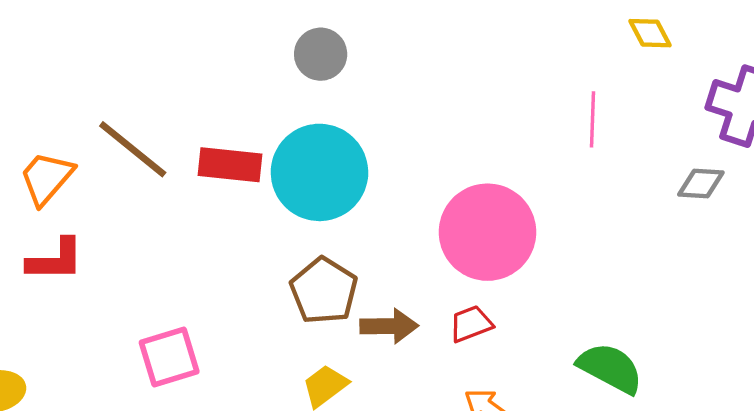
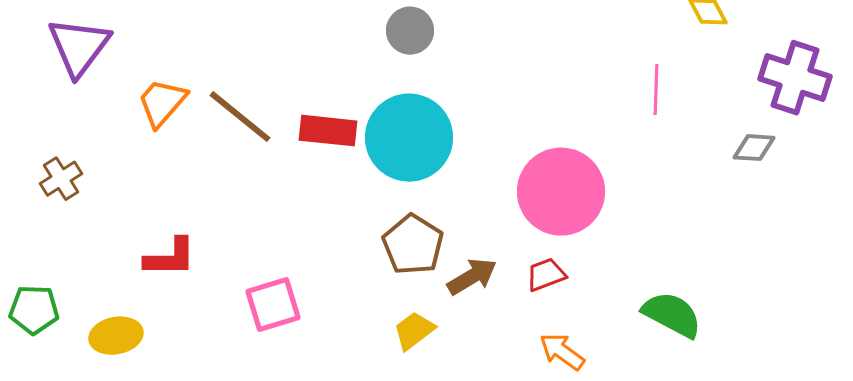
orange trapezoid: (46, 178) -> (162, 103), moved
red L-shape: (55, 260) -> (170, 258), moved
brown arrow: (389, 326) -> (472, 277), turned -30

